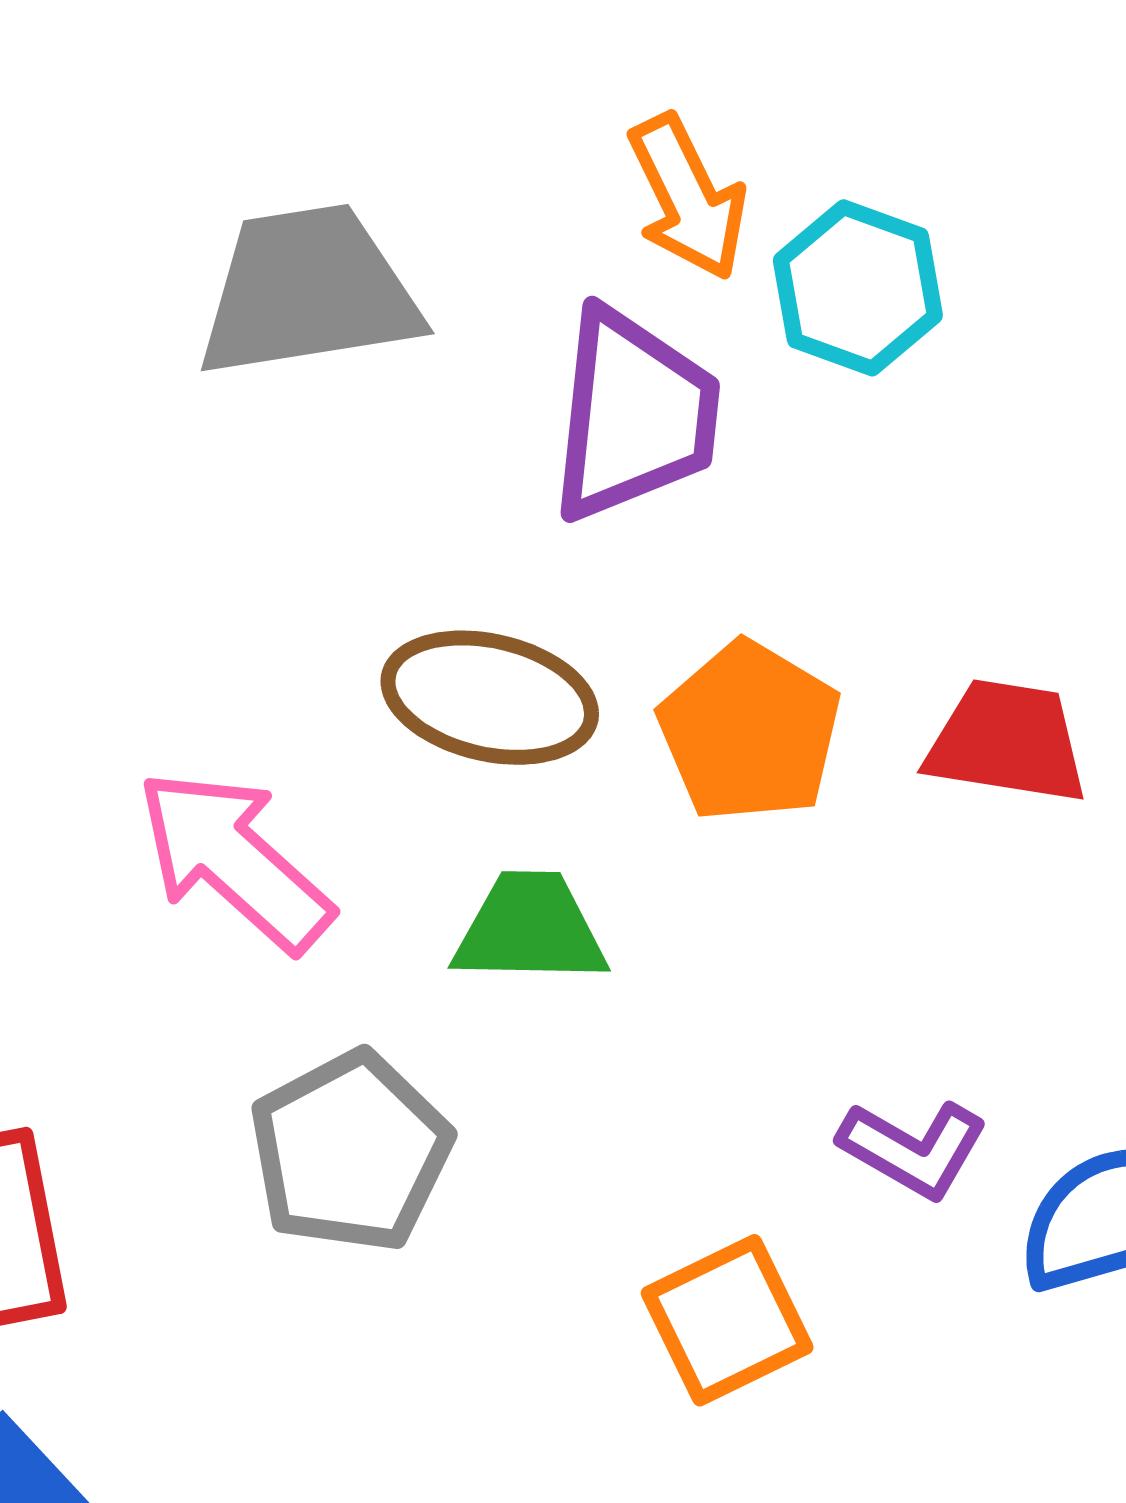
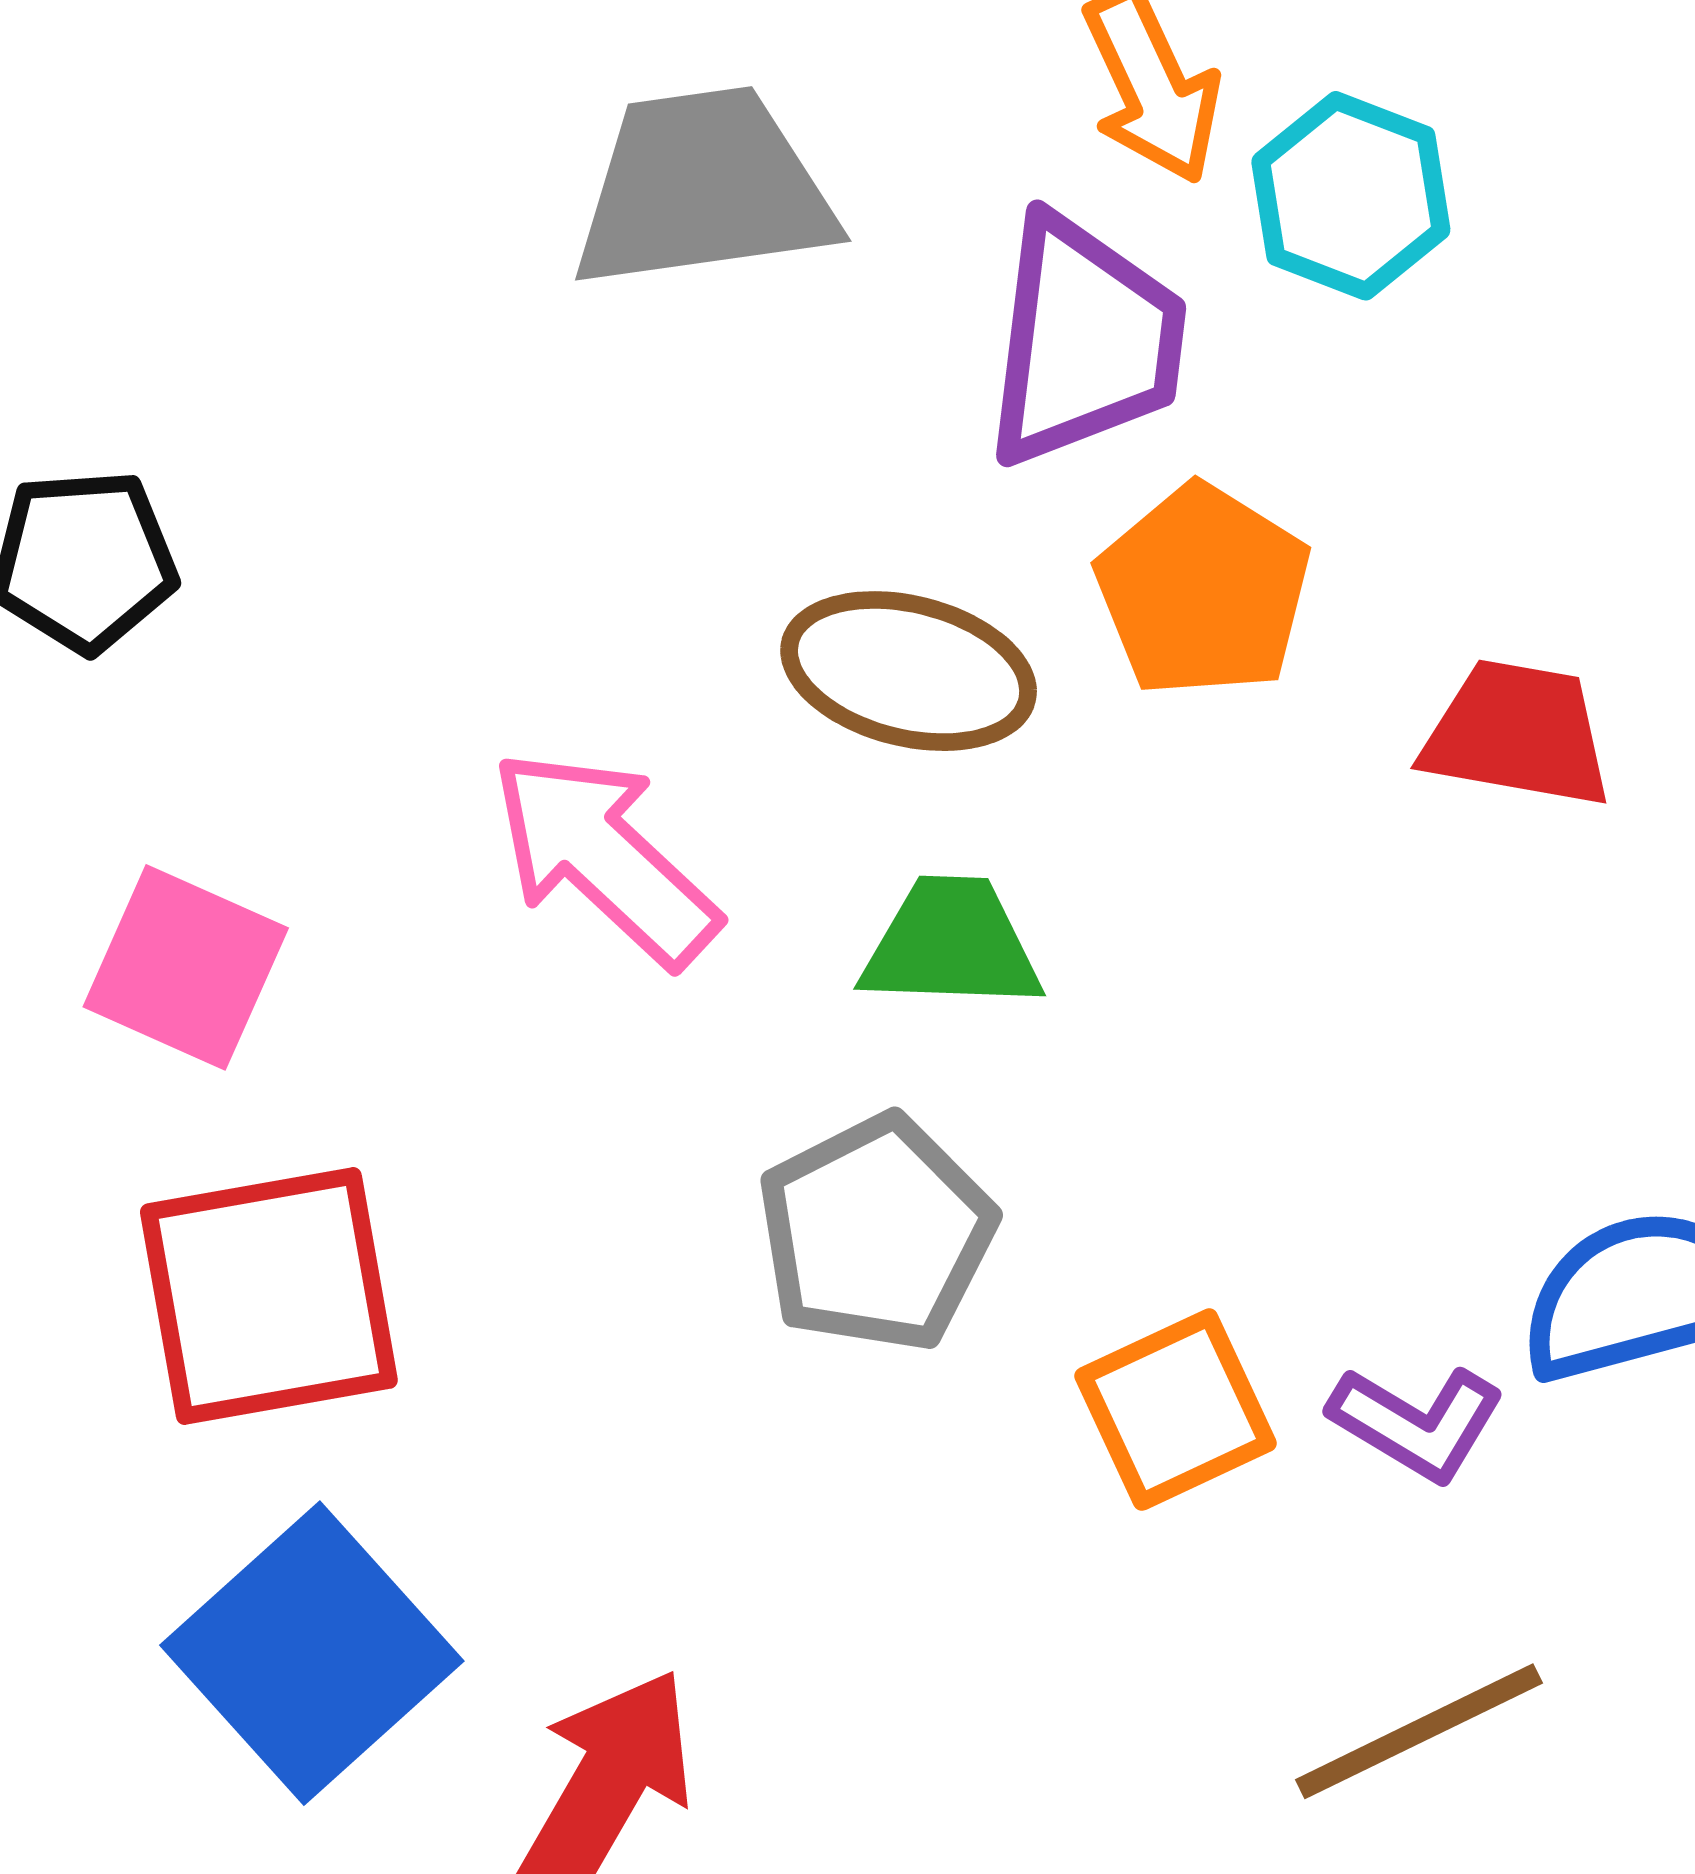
orange pentagon: (750, 732) -> (1203, 591), moved
purple L-shape: (913, 1149) -> (1417, 1423), moved
gray pentagon: (350, 1152) -> (876, 1233), moved

